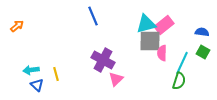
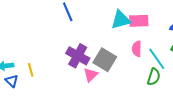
pink rectangle: (164, 25) -> (139, 21), turned 36
gray square: (150, 41) -> (105, 60), moved, turned 30
cyan line: (182, 63) -> (157, 59), turned -60

